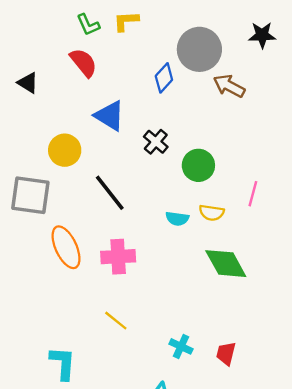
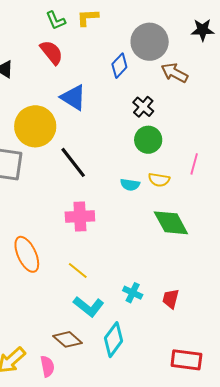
black cross: (156, 142) -> (143, 107), moved
yellow circle: (65, 150) -> (35, 126), size x1.5
orange ellipse: (66, 247) -> (27, 254), moved
cyan L-shape: (63, 363) -> (89, 307), moved, turned 124

